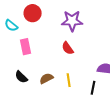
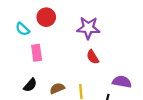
red semicircle: (68, 48) -> (93, 57), moved
black semicircle: (21, 77) -> (30, 85), turned -96

